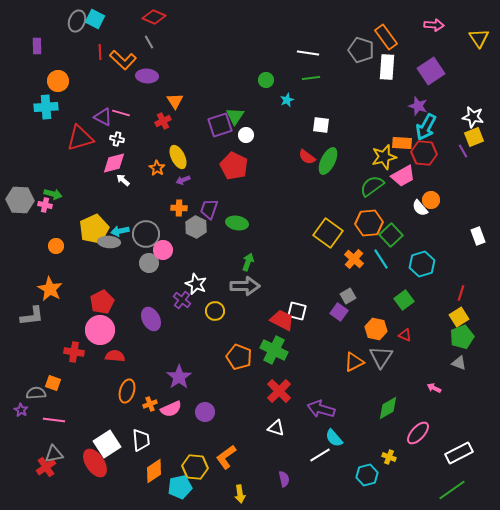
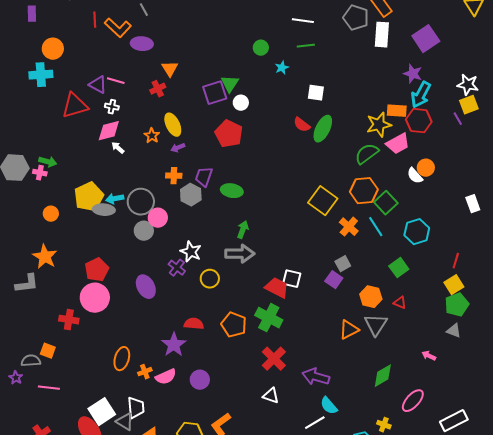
red semicircle: (115, 356) -> (194, 324), moved
gray triangle: (54, 454) -> (125, 422), moved, turned 42

